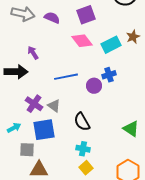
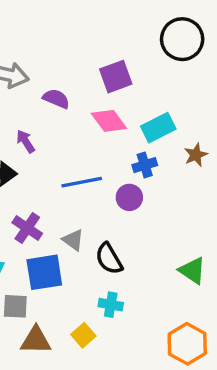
purple semicircle: (52, 18) -> (56, 99), moved
brown star: (133, 37) -> (196, 155), moved
blue cross: (109, 75) -> (145, 165), moved
gray triangle: (54, 106) -> (73, 240), moved
yellow square: (86, 168) -> (83, 335), moved

